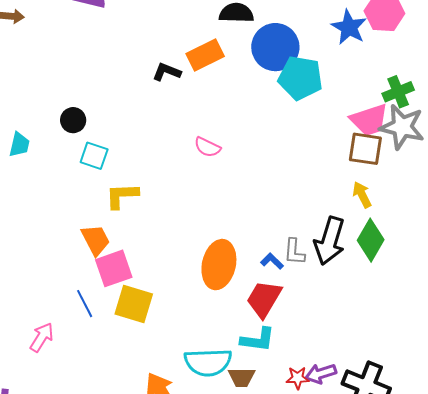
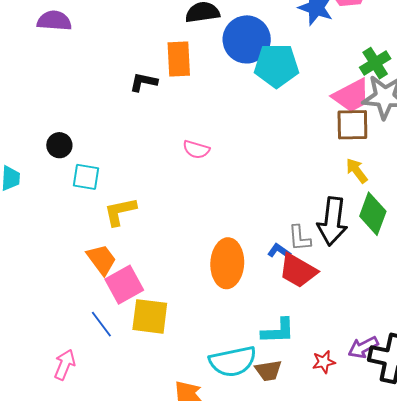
orange rectangle: (205, 55) -> (179, 59), turned -57
red trapezoid: (264, 299) -> (298, 271), moved, turned -81
purple arrow: (321, 374) -> (363, 347), moved

